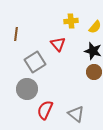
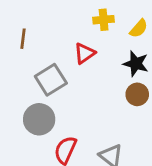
red triangle: (58, 44) -> (85, 53), turned 35

